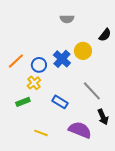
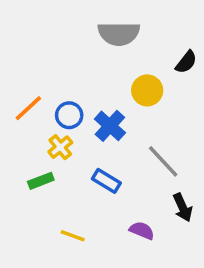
gray semicircle: (67, 19) -> (119, 34), size x1.6
blue cross: (62, 59) -> (110, 126), moved
purple semicircle: (80, 130) -> (142, 230), size x0.6

